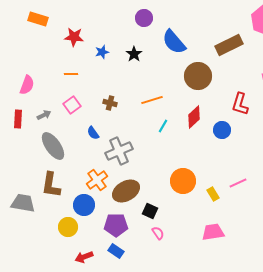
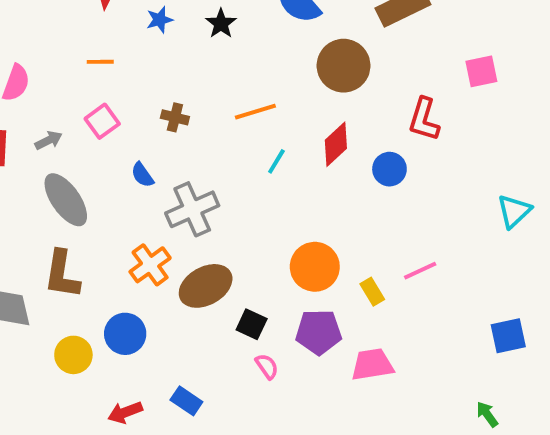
blue circle: (84, 205) -> (125, 334), moved
purple pentagon: (116, 225) -> (319, 332), moved
yellow circle: (68, 227) -> (73, 355), moved

